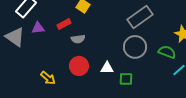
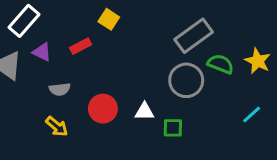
purple triangle: (38, 28) -> (42, 52), turned 32
gray semicircle: (78, 39) -> (60, 89), moved
green semicircle: (167, 52) -> (220, 64), moved

